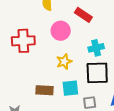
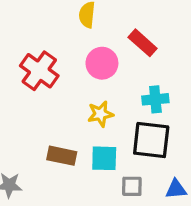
red cross: (23, 41) -> (39, 71), turned 30

